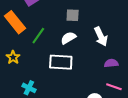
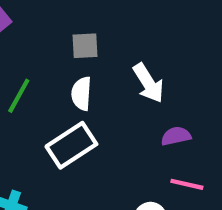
white semicircle: (68, 38) -> (81, 94), turned -49
white rectangle: (61, 62) -> (71, 145), turned -30

